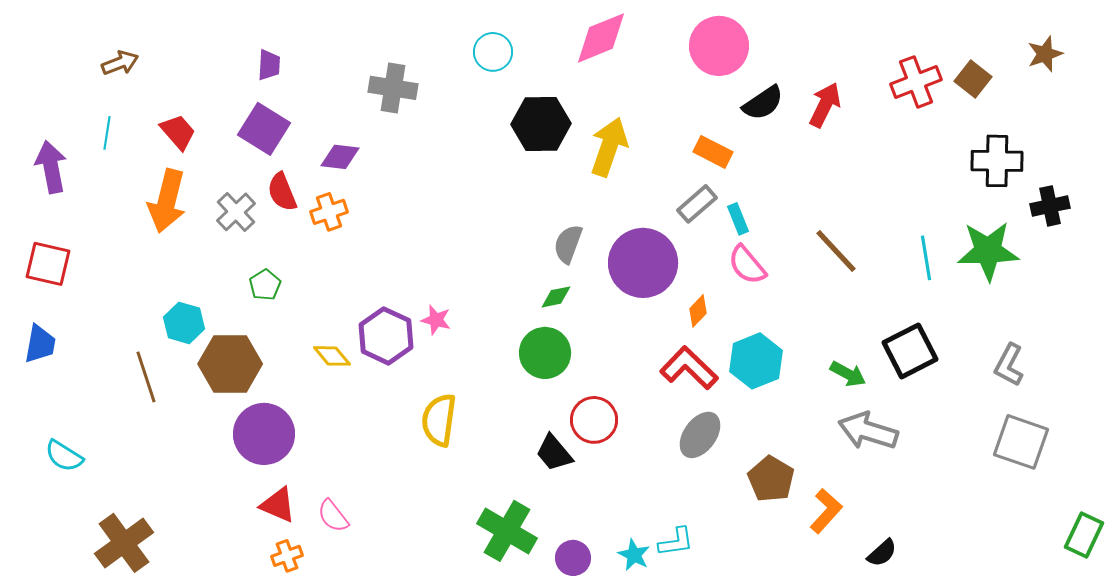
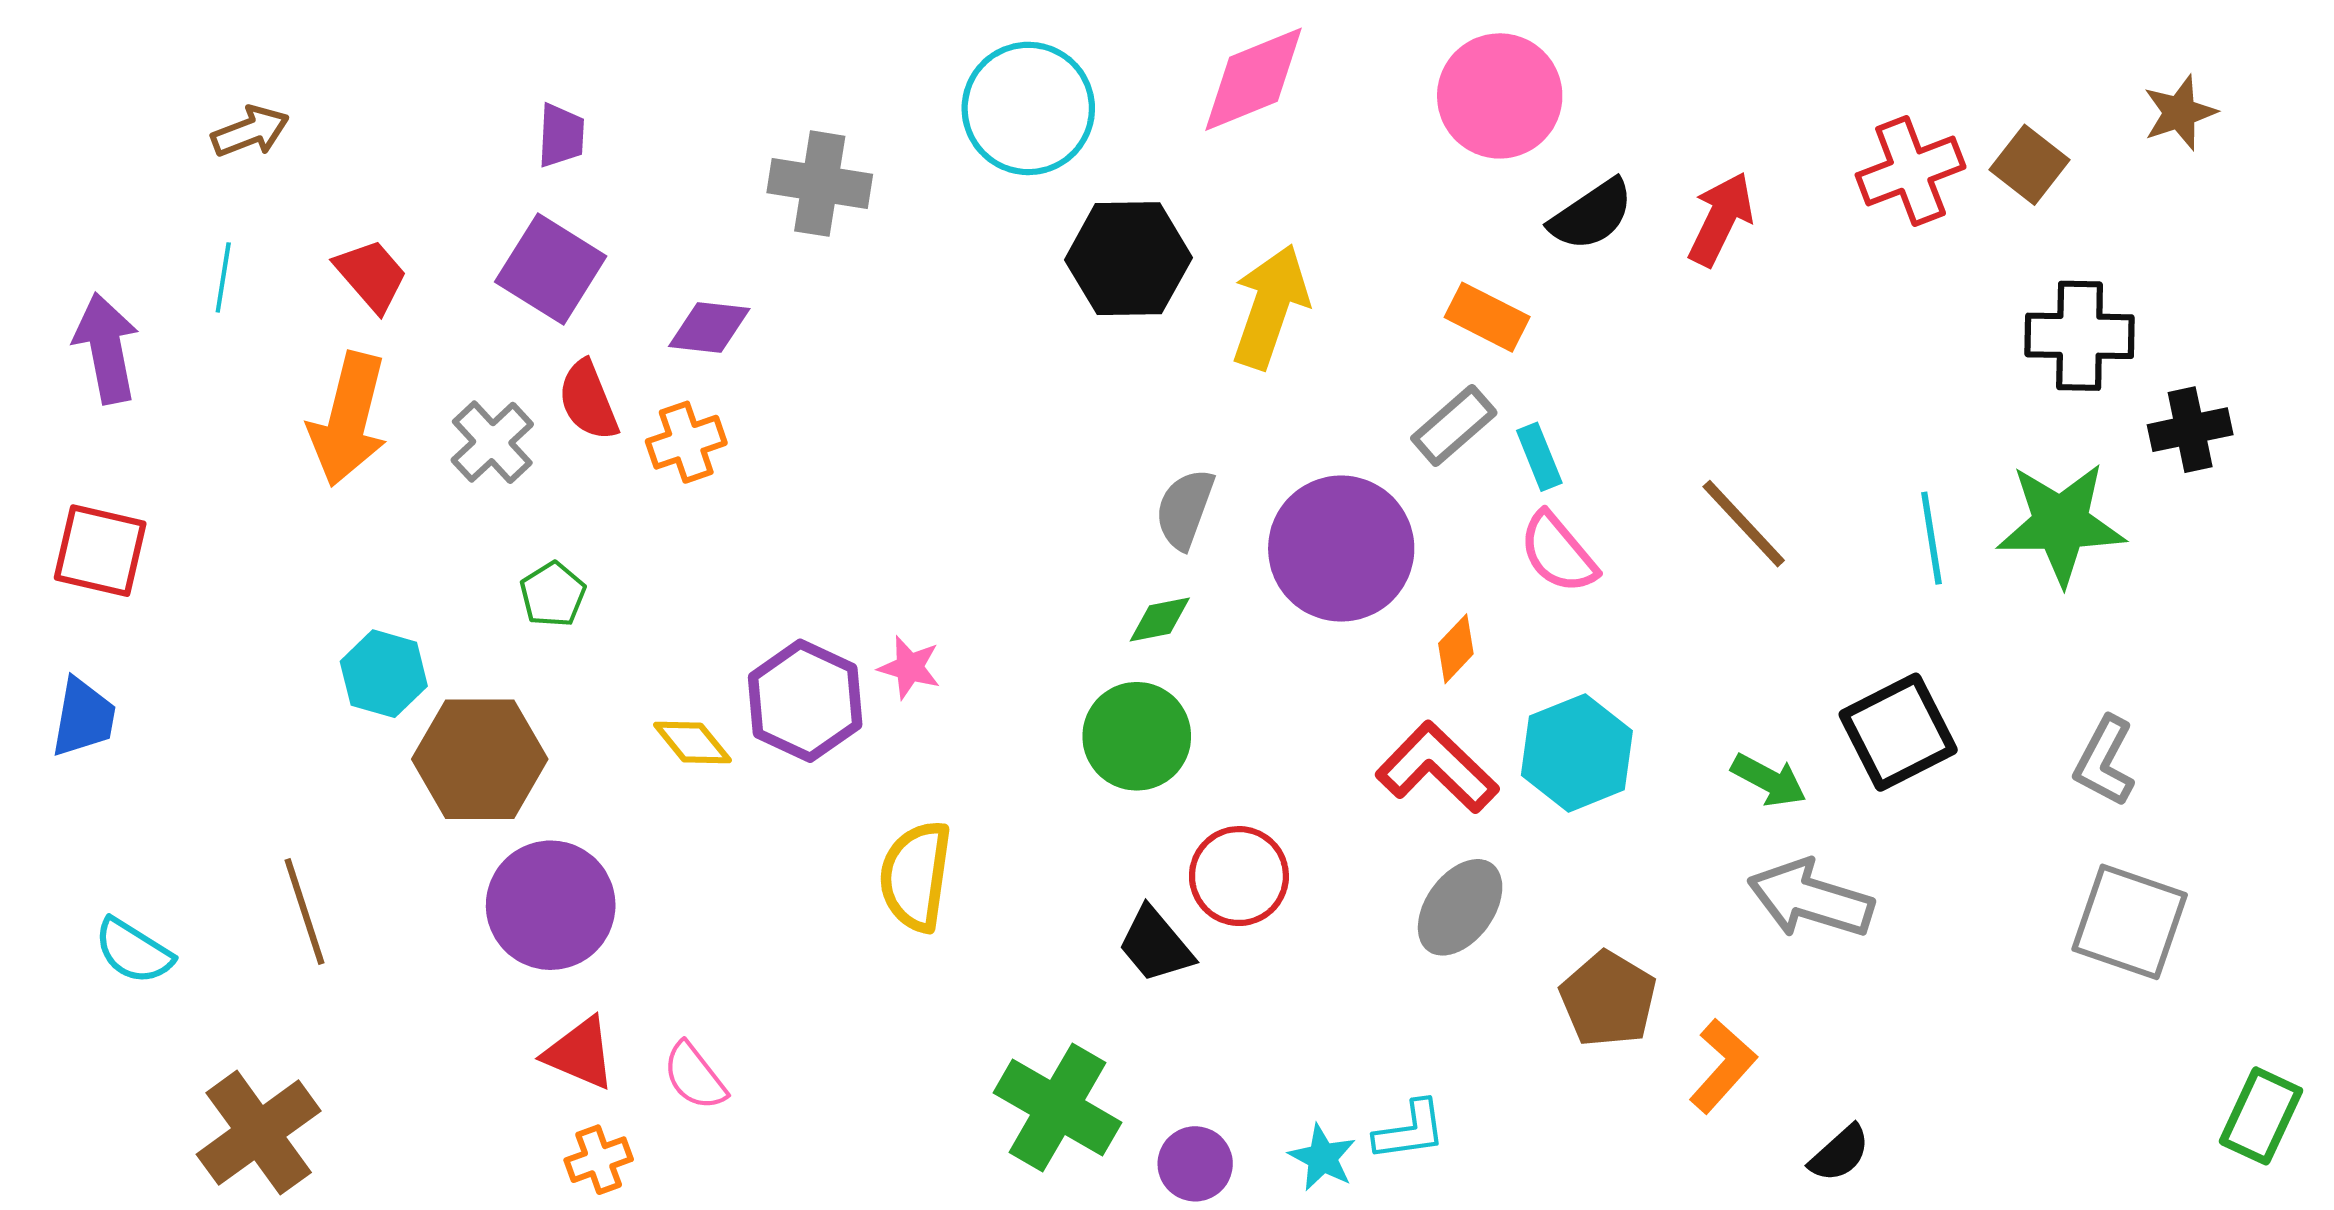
cyan circle: (493, 52) -> (1028, 108), size x1.6
brown line: (146, 377) -> (305, 911), moved

